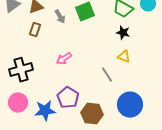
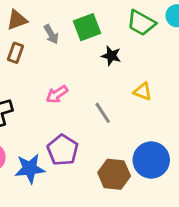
black star: (123, 33) -> (111, 56), moved
gray line: (107, 75) -> (103, 113), moved
brown hexagon: (92, 114) -> (114, 174), moved

